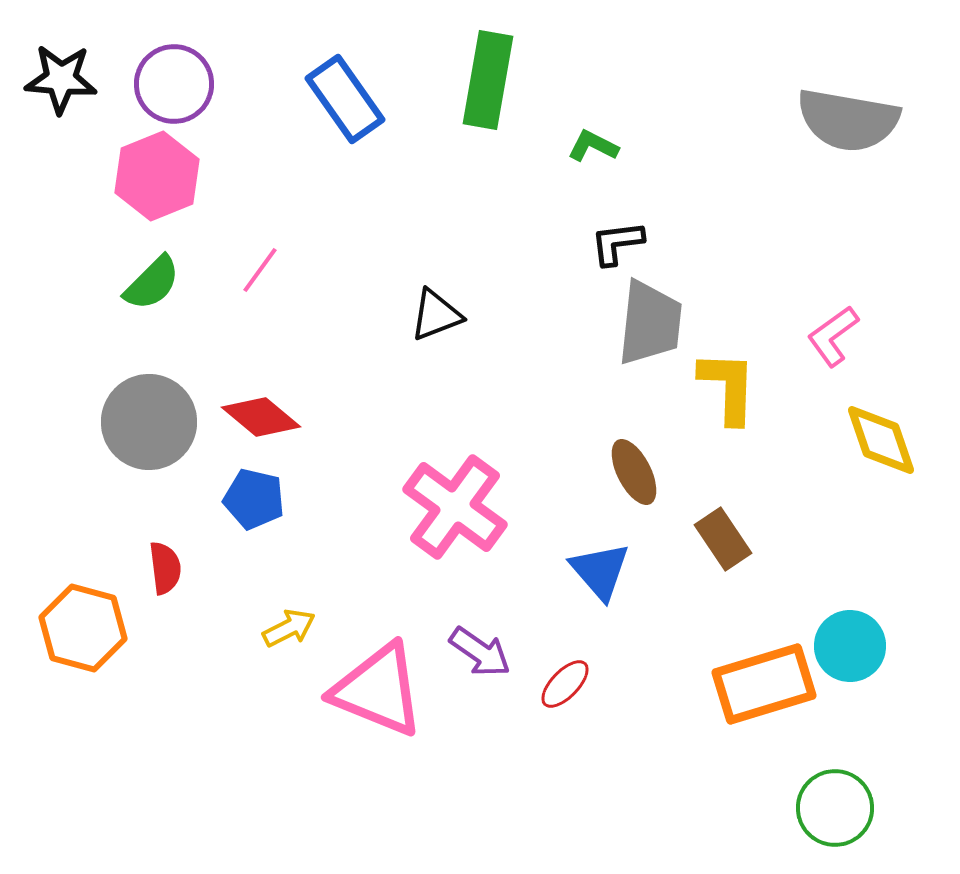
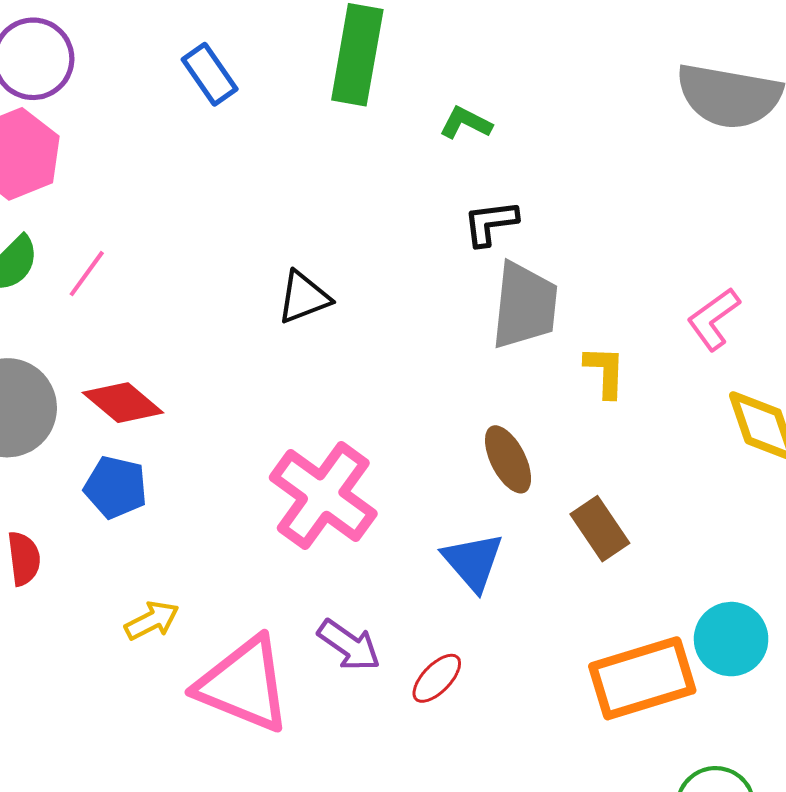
blue rectangle: (345, 99) -> (210, 74), size x0.7
pink line: (260, 270) -> (87, 274), moved
yellow L-shape: (728, 387) -> (605, 372), size x0.7

